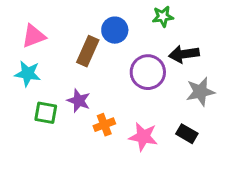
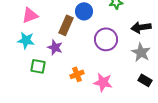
black arrow: (184, 54) -> (141, 27), moved
gray star: (200, 92) -> (141, 52), turned -30
purple star: (79, 101) -> (55, 47), moved
black rectangle: (187, 134) -> (145, 80), moved

